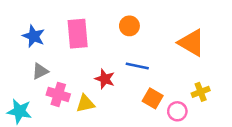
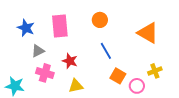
blue line: (137, 66) -> (106, 51), turned 48
gray triangle: (40, 71) -> (38, 51), moved
red star: (105, 79) -> (70, 61), moved
yellow triangle: (85, 104) -> (76, 86), moved

